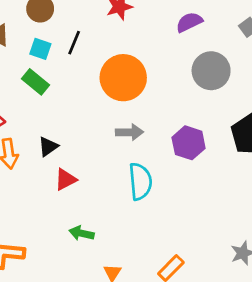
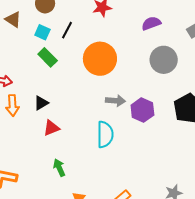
green rectangle: (36, 82) -> (48, 57), moved
gray arrow: (130, 132) -> (116, 101), moved
green arrow: (82, 233) -> (59, 168), turned 48

